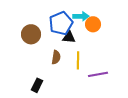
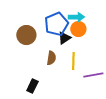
orange circle: (93, 24) -> (78, 29), moved
black triangle: (69, 37) -> (64, 38), turned -40

